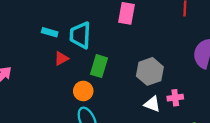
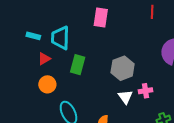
orange circle: (83, 91) -> (47, 84), moved
white triangle: (152, 104) -> (125, 97), turned 35

